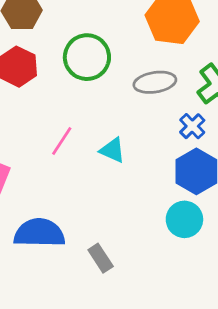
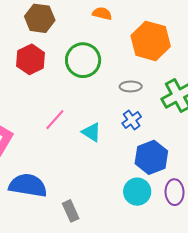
gray ellipse: (155, 82) -> (131, 86), size x0.7
blue cross: (192, 126) -> (132, 120), moved

